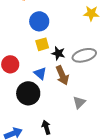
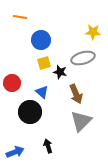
gray ellipse: (84, 55) -> (83, 58), moved
brown arrow: (62, 75) -> (76, 94), moved
gray triangle: (79, 102) -> (81, 121), size x1.6

